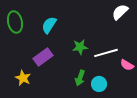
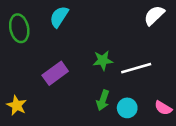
cyan semicircle: (49, 25) -> (59, 17), moved
pink semicircle: (127, 65) -> (163, 108), moved
yellow star: (23, 78) -> (17, 105), moved

